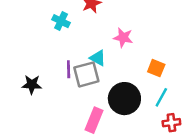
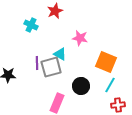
orange square: (156, 68) -> (106, 62), size x1.5
black circle: (124, 99) -> (81, 86), size x0.7

